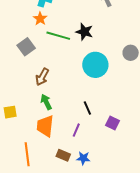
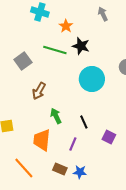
orange star: (40, 19) -> (66, 26), moved
green arrow: (46, 102) -> (56, 116), moved
orange line: (27, 154) -> (24, 168), turned -35

